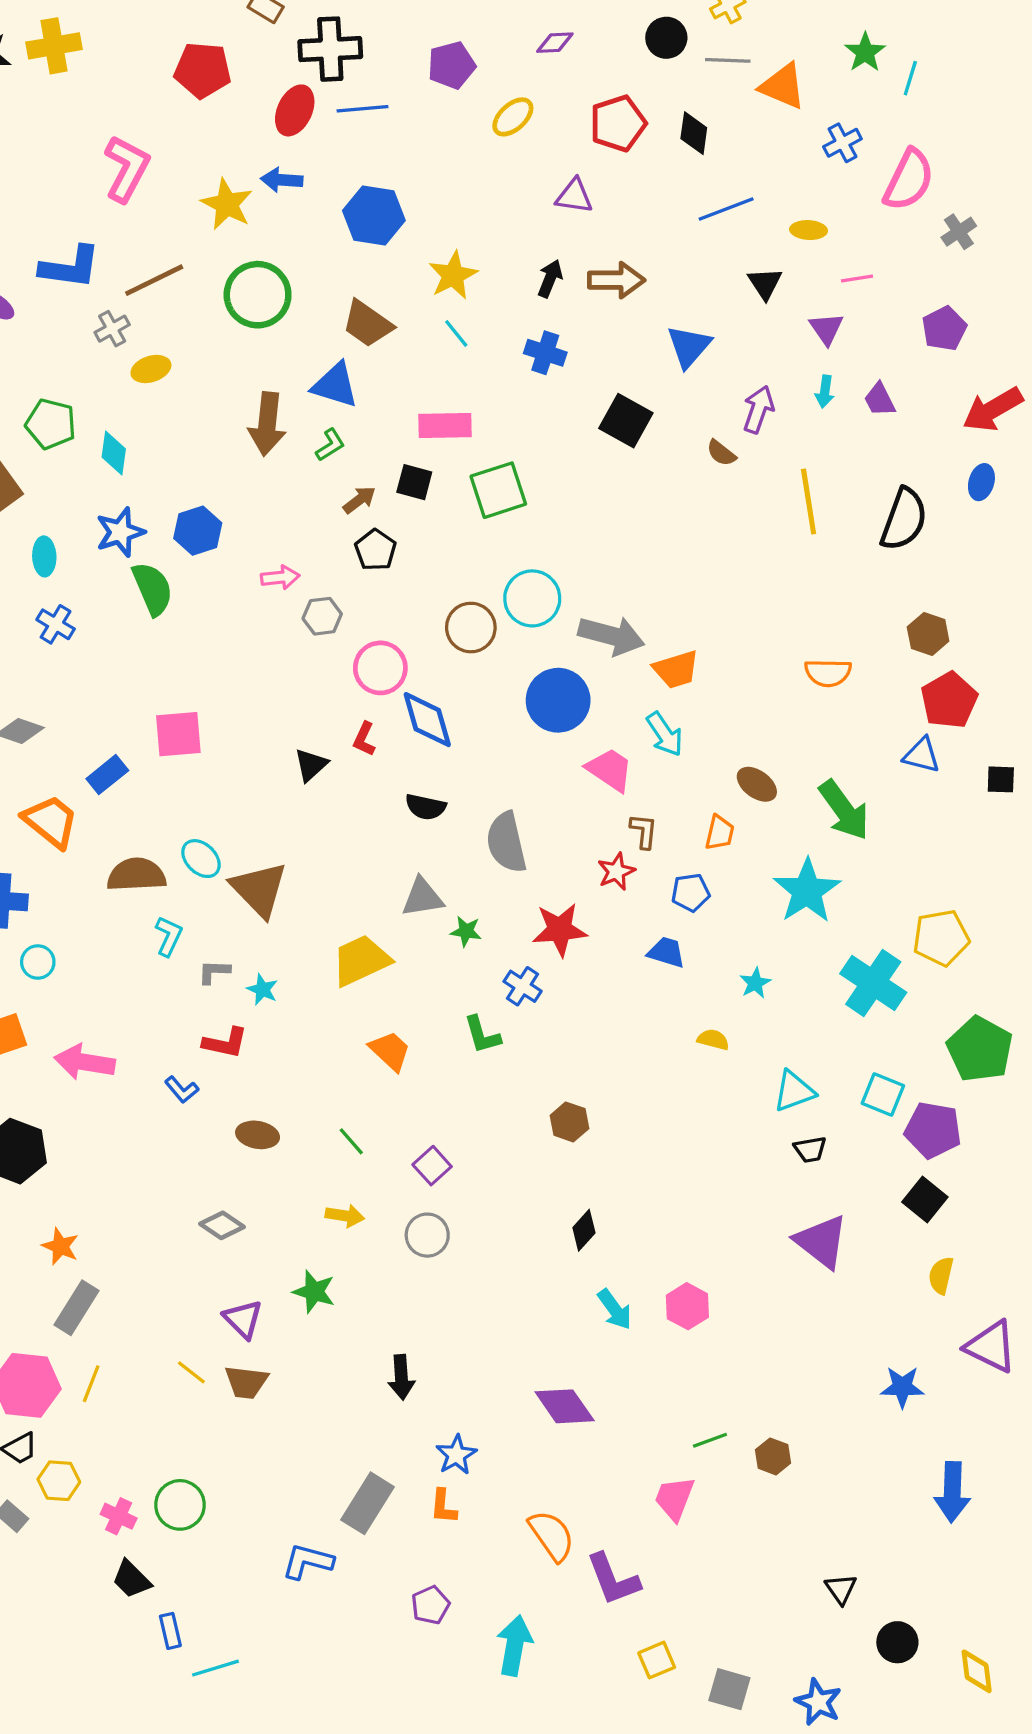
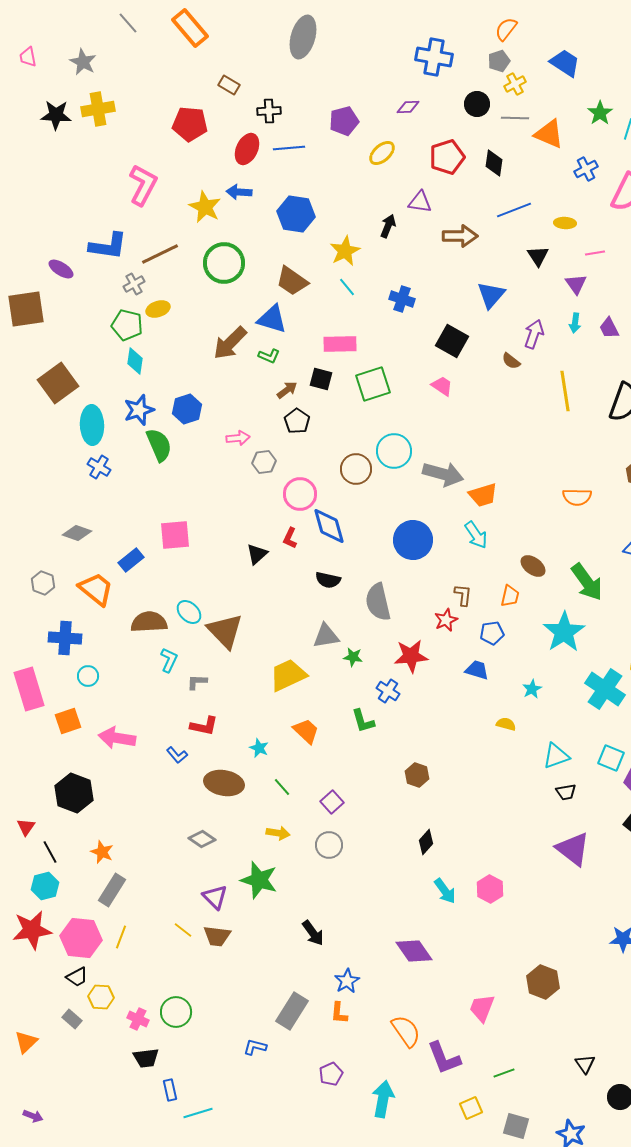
black cross: (330, 49) -> (269, 111), size x0.6
black arrow: (550, 279) -> (388, 226), moved
brown arrow: (616, 280) -> (460, 236), moved
green pentagon: (51, 424) -> (127, 325), moved
brown arrow: (267, 424) -> (230, 343), turned 39
green L-shape: (330, 445) -> (269, 356), turned 55
cyan ellipse: (44, 556) -> (92, 425), size x1.6
blue circle: (558, 700) -> (413, 540), moved
pink trapezoid: (610, 770) -> (442, 386), moved, size x0.7
cyan star: (262, 989) -> (259, 748), moved
brown ellipse: (258, 1135) -> (224, 783), size x1.5
green star: (314, 1292) -> (259, 880), size x1.4
black arrow: (401, 1377) -> (313, 933), turned -32
green line: (710, 1440) -> (504, 1073), moved
brown hexagon: (773, 1456) -> (543, 982), size x1.5
blue L-shape: (308, 1561) -> (255, 1047), size x0.7
black trapezoid: (132, 1579) -> (146, 1058), turned -52

